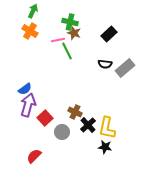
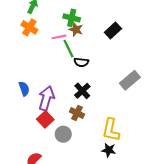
black semicircle: (105, 64) -> (81, 62), moved
gray rectangle: (125, 68) -> (130, 80), moved
blue semicircle: (25, 89) -> (24, 89), turned -72
purple arrow: (28, 105) -> (46, 98), moved
black cross: (88, 125) -> (82, 91), moved

